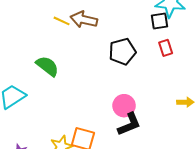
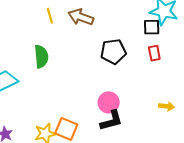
yellow line: (62, 21) -> (50, 16), moved, turned 42
green semicircle: (47, 66) -> (41, 57), turned 40

